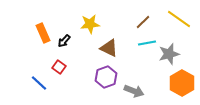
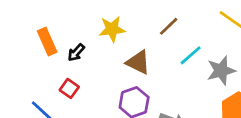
brown line: (143, 22) -> (169, 26), moved
cyan line: (147, 43) -> (191, 55), turned -30

